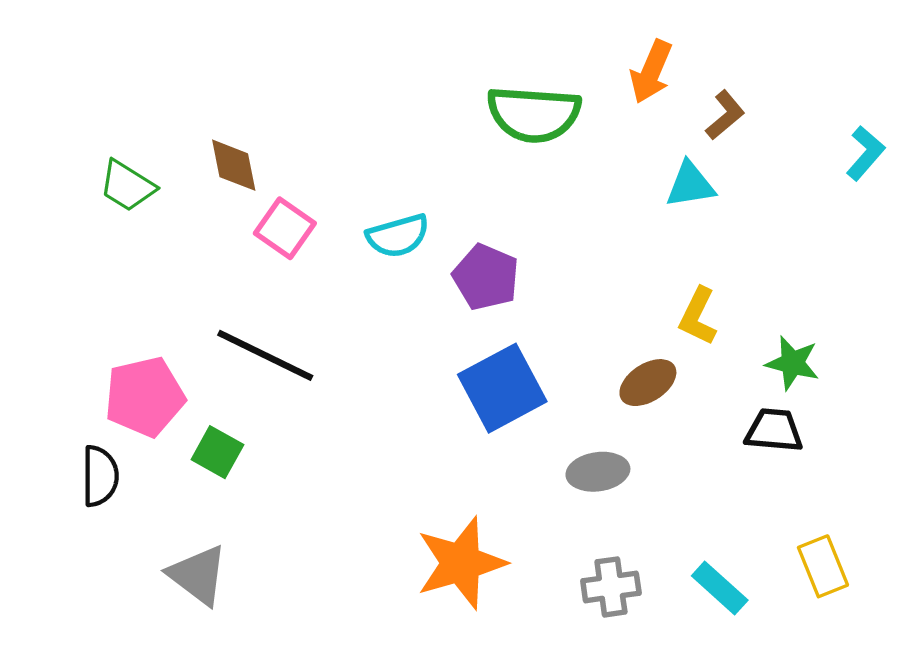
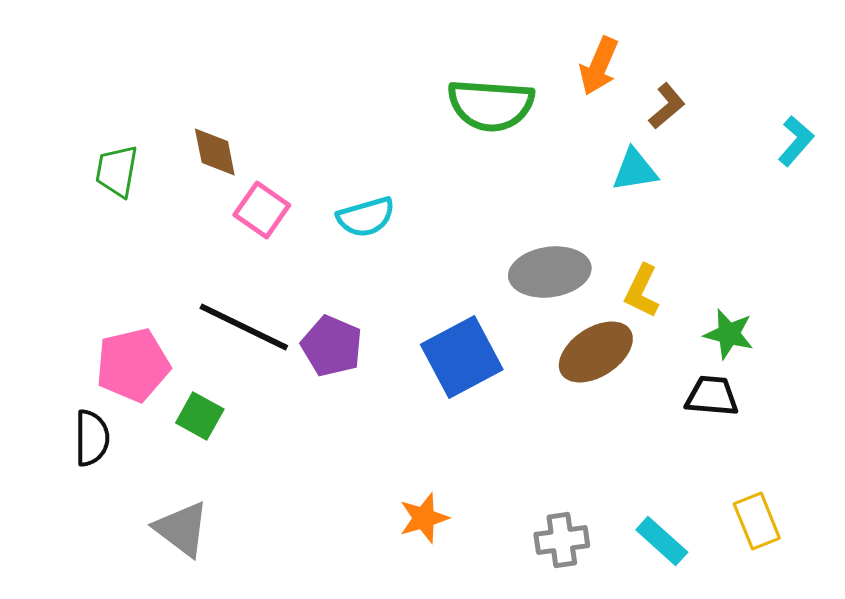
green trapezoid: (127, 186) -> (117, 171), turned 68
purple pentagon: (486, 277) -> (332, 346), moved
brown ellipse: (648, 383) -> (596, 352), size x1.4
gray ellipse: (598, 472) -> (550, 272), moved, size x1.4
orange star: (461, 563) -> (424, 518), size x0.6

